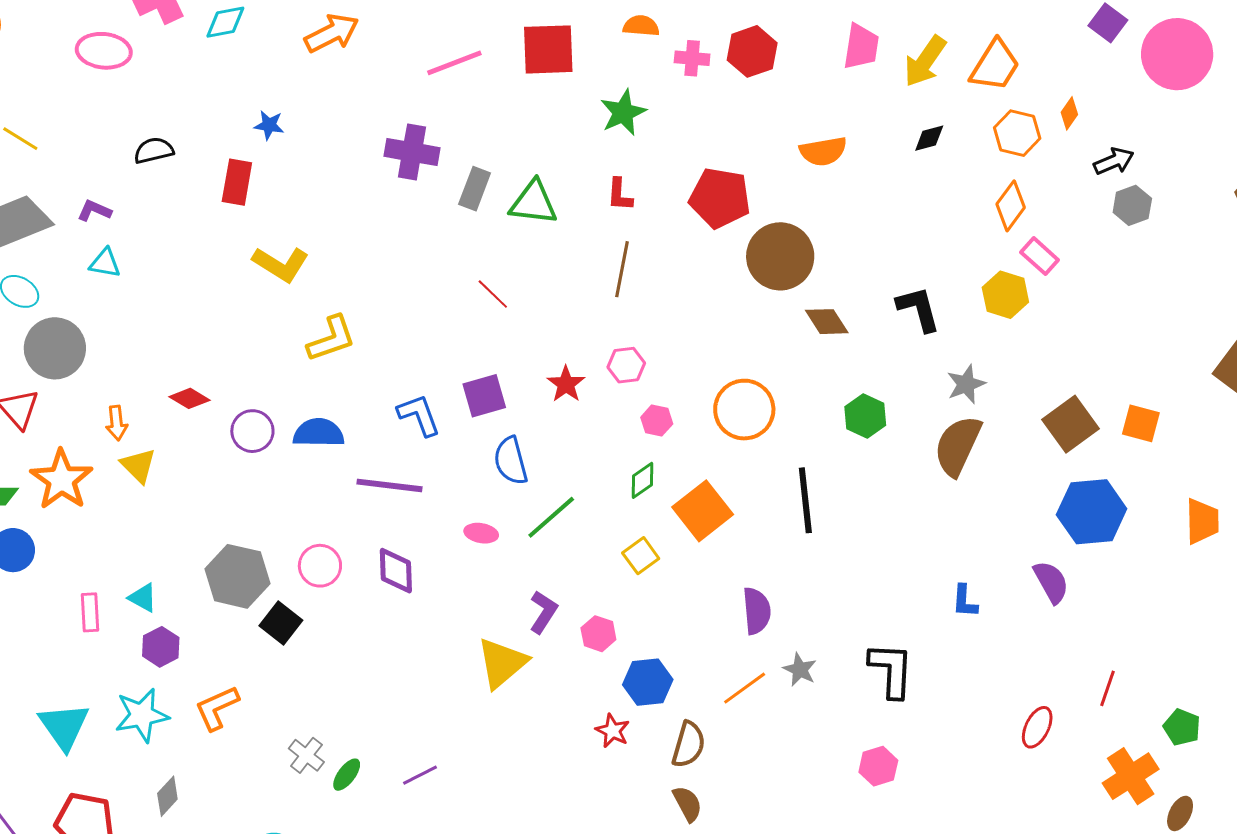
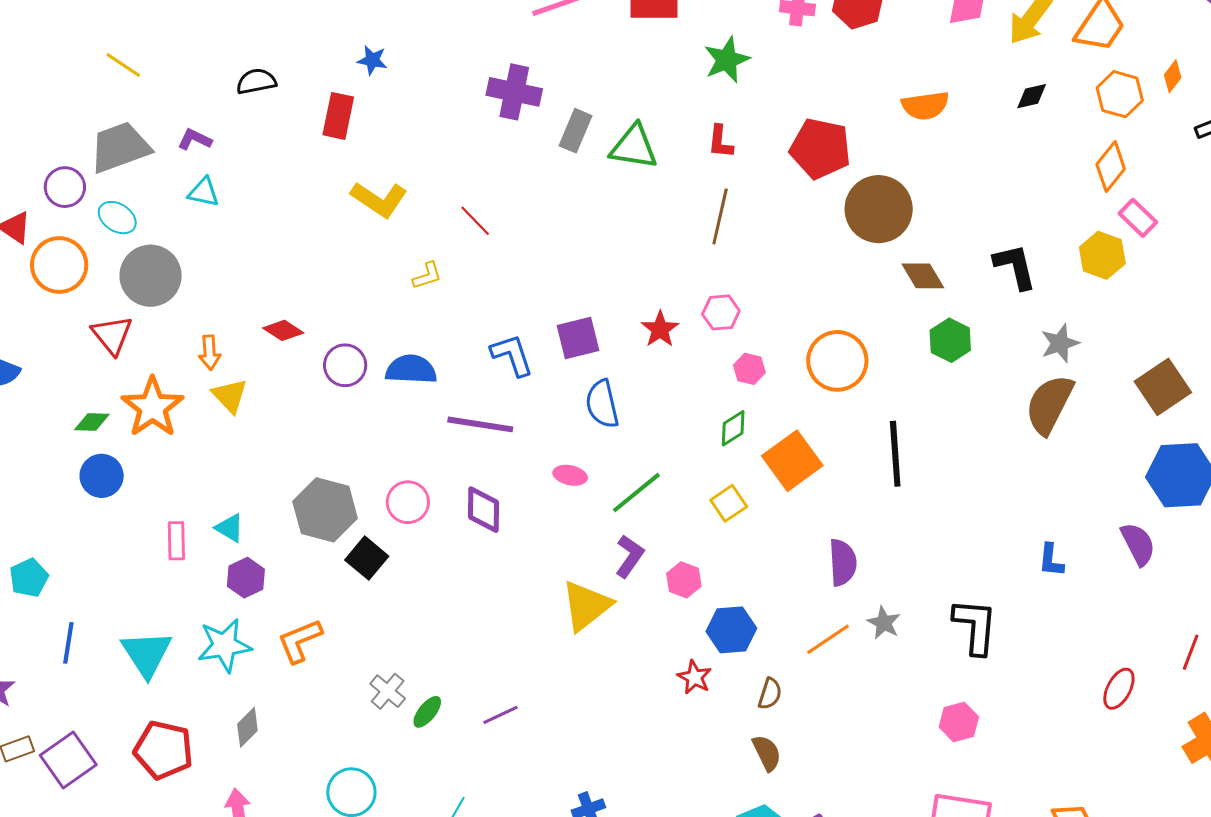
red line: (493, 294) -> (475, 221), moved
yellow L-shape: (331, 339) -> (427, 276), size x0.6
green hexagon: (865, 416) -> (950, 340), moved
green line: (551, 517) -> (636, 493), moved
brown semicircle: (689, 745) -> (770, 694), size x0.7

